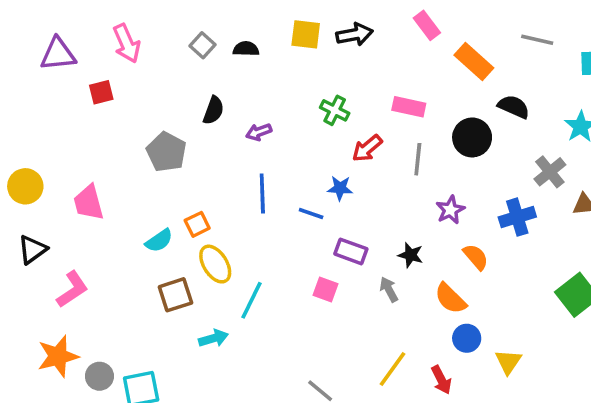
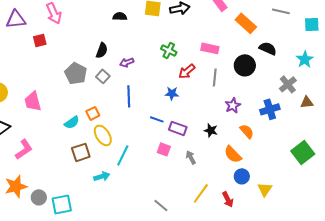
gray square: (203, 45) -> (103, 76), moved
blue line: (311, 213) -> (157, 119), moved
gray arrow: (389, 289) -> (191, 157), moved

